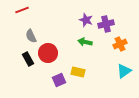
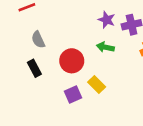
red circle: (48, 53) -> (72, 61), moved
yellow rectangle: (78, 72) -> (97, 84), turned 32

